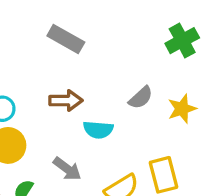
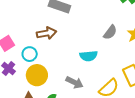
brown arrow: (66, 101) -> (47, 33), moved

